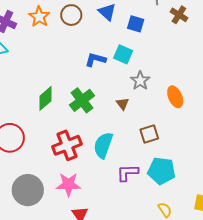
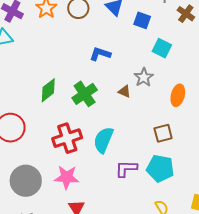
cyan square: (123, 54) -> (162, 48), moved
orange ellipse: (175, 97) -> (178, 95), turned 35
brown triangle: (123, 104) -> (124, 92), moved, turned -32
brown square: (149, 134) -> (163, 133), moved

